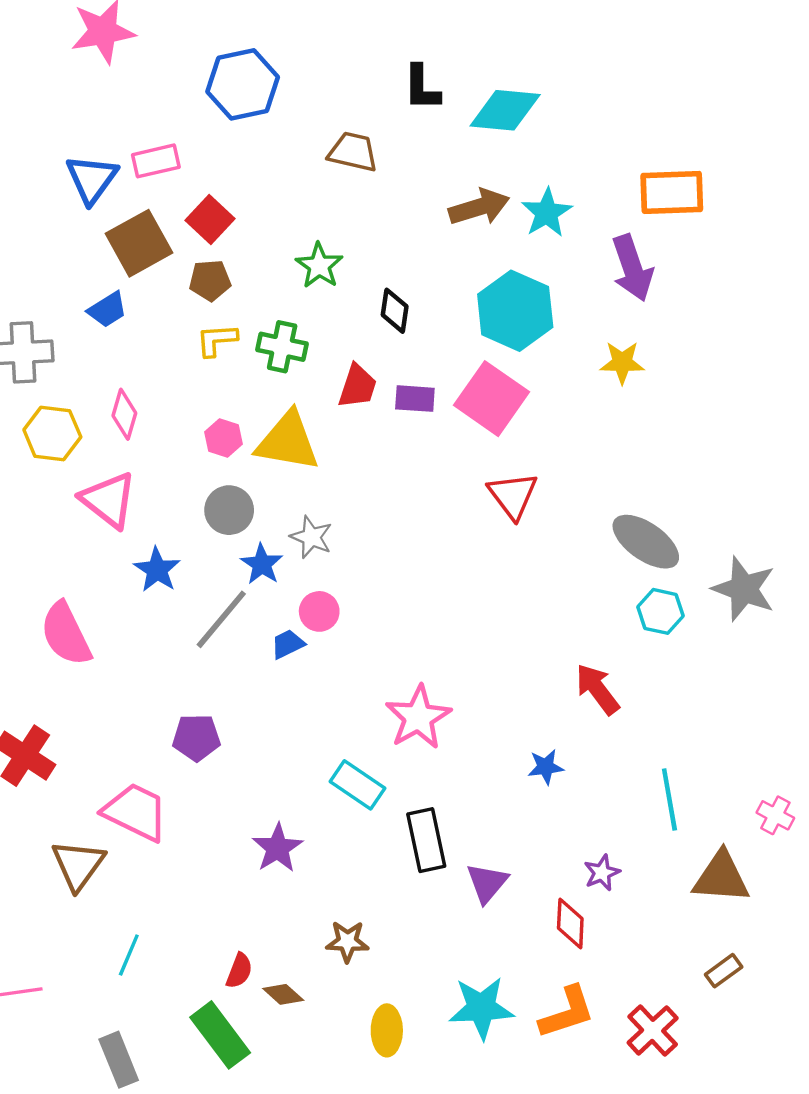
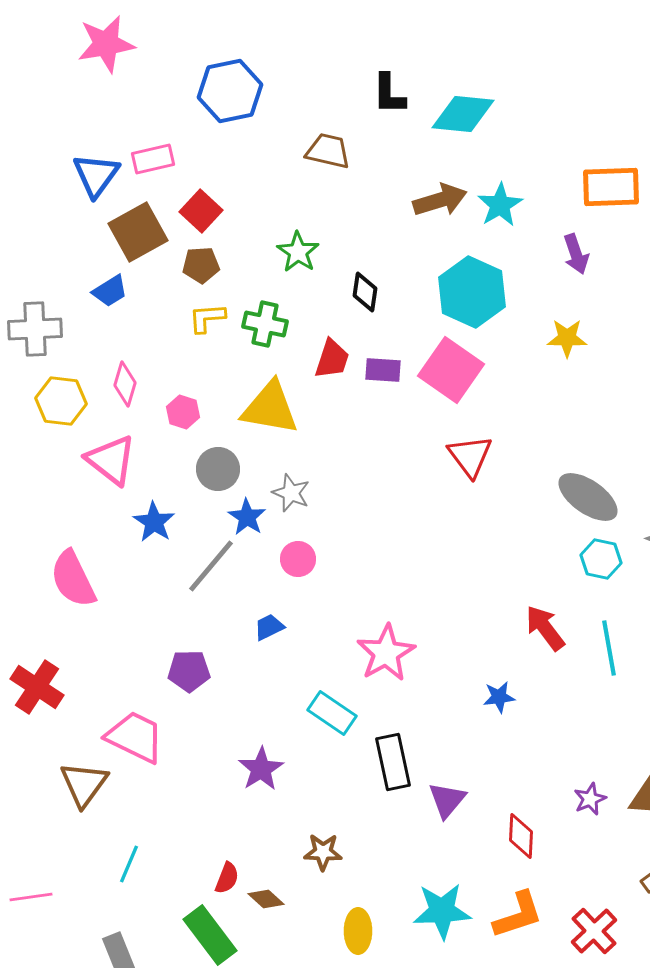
purple arrow: (632, 268) -> (576, 254), size x0.7
pink hexagon: (223, 438) -> (183, 412), moved
blue trapezoid: (288, 644) -> (269, 627), moved
cyan line: (669, 800) -> (609, 648), moved
purple star: (602, 873) -> (590, 799), moved

